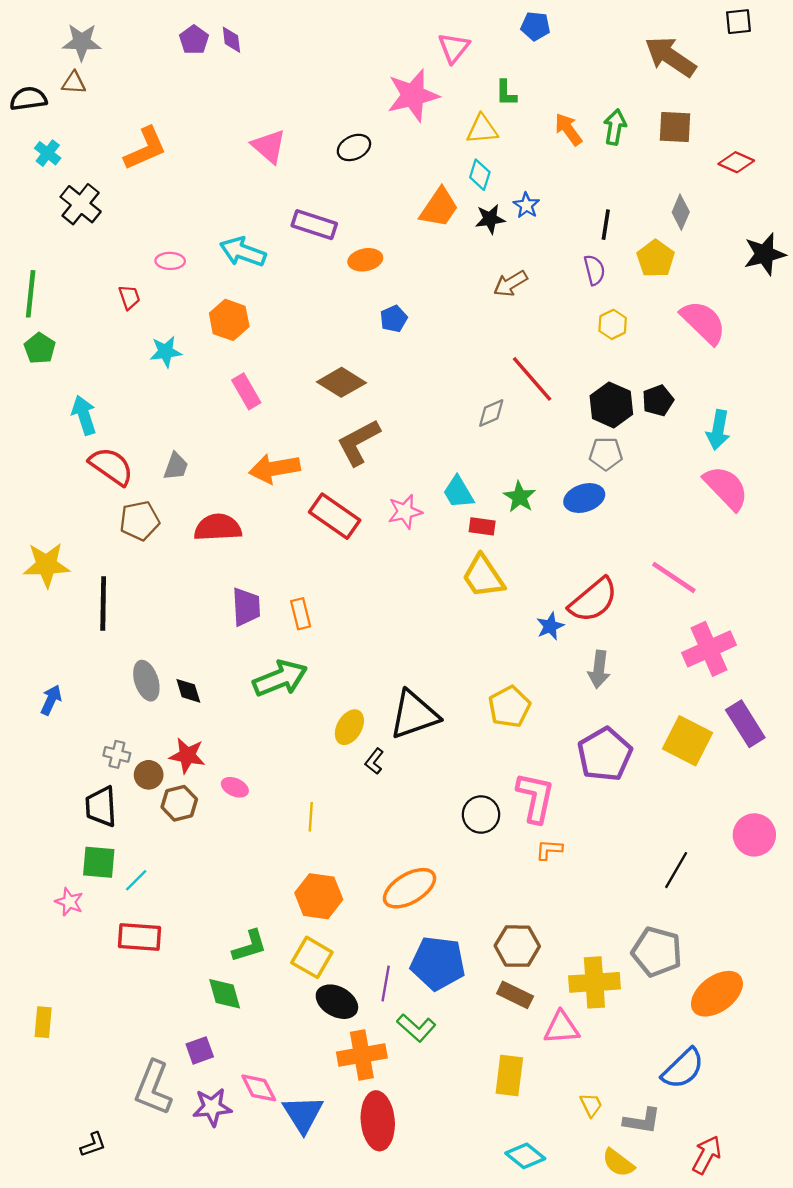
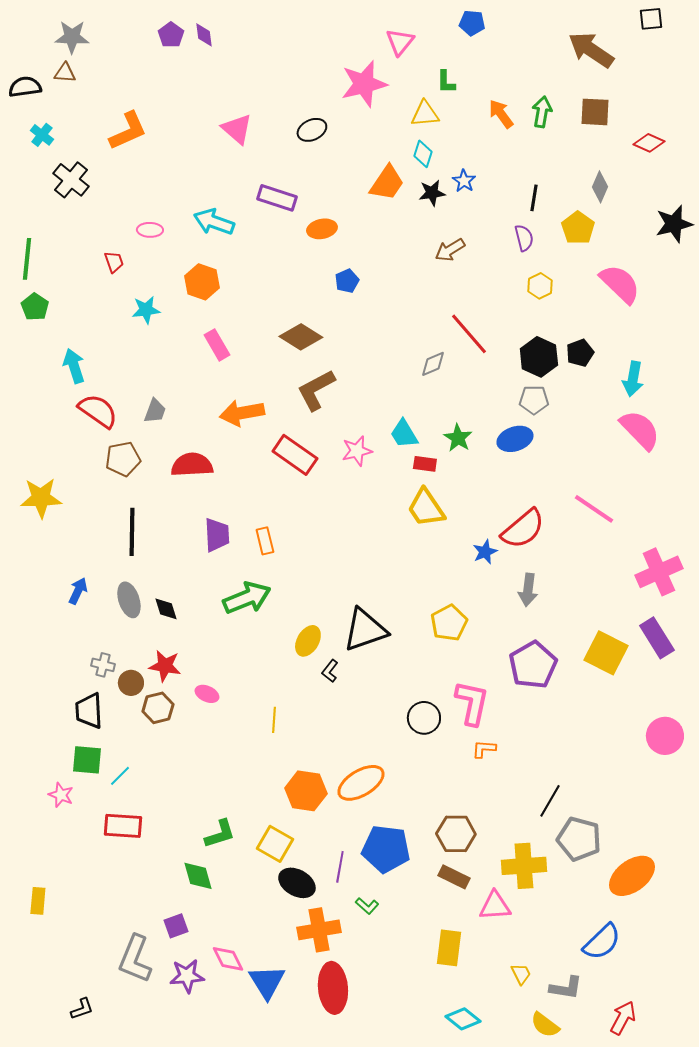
black line: (103, 604) -> (132, 532), moved
pink cross: (709, 649) -> (659, 572), moved
blue arrow: (51, 700) -> (78, 591), moved
black line: (676, 870) -> (550, 801), moved
orange hexagon: (319, 896) -> (306, 791), moved
green L-shape: (416, 1028) -> (367, 906), size x0.7

